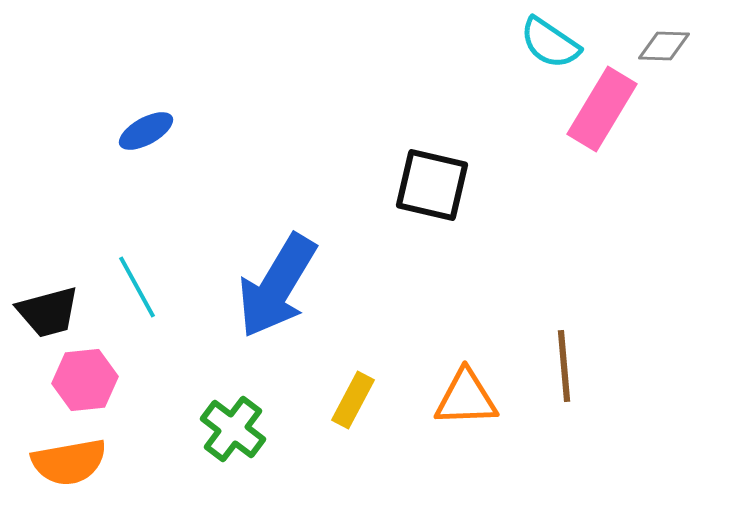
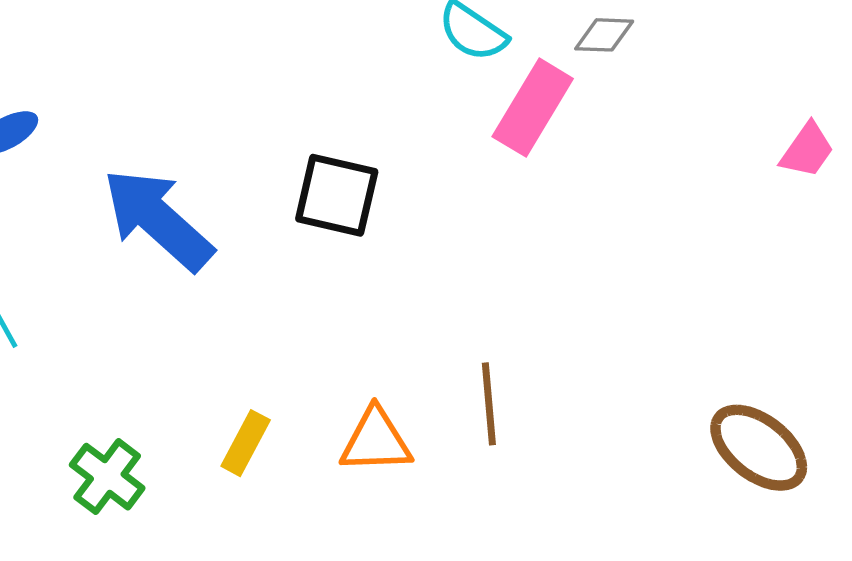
blue arrow: (277, 286) -> (158, 219), moved, turned 101

